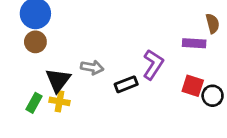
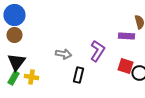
gray arrow: (92, 67) -> (63, 54), moved
black triangle: (58, 80) -> (16, 62), moved
black rectangle: (126, 84) -> (78, 75), moved, turned -56

